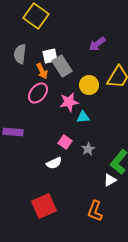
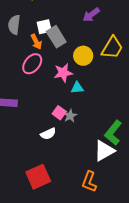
gray star: (88, 149) -> (70, 116), moved
white triangle: (110, 180) -> (104, 151), size x1.6

